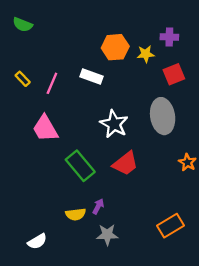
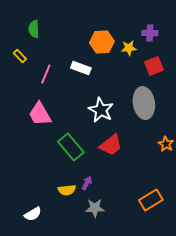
green semicircle: (23, 25) -> (34, 29), moved, turned 66
yellow rectangle: (23, 79) -> (20, 56), moved

